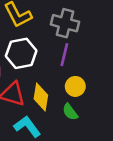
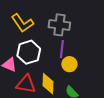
yellow circle: (75, 86) -> (69, 64), moved

